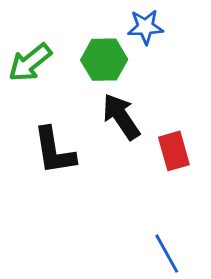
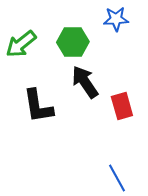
blue star: (145, 27) -> (116, 19), moved

